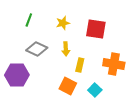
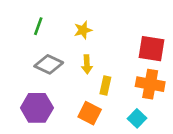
red square: (96, 29) -> (151, 49), moved
purple hexagon: (17, 75) -> (37, 108), moved
cyan square: (95, 90) -> (137, 118), moved

